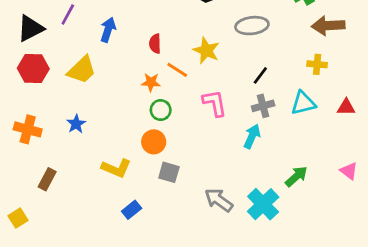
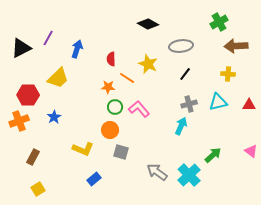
red hexagon: (33, 68) -> (28, 95), moved
black line: (260, 75) -> (185, 74), moved
pink L-shape: (215, 103) -> (139, 109), moved, turned -30
orange cross: (28, 129) -> (19, 121), turned -36
yellow square: (18, 218) -> (38, 189), moved

